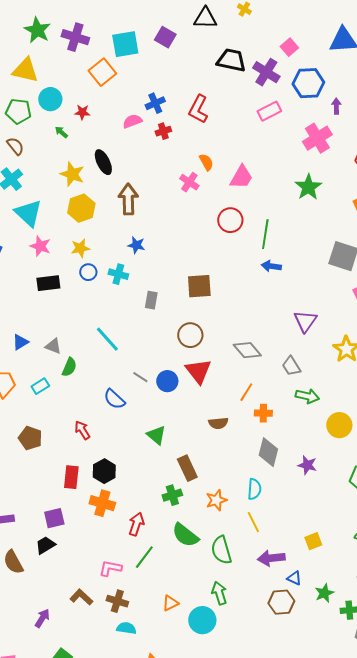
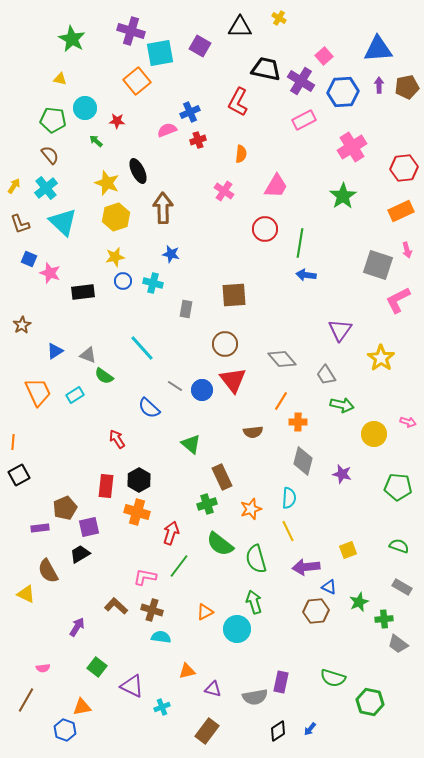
purple cross: (75, 37) -> (131, 31), moved
yellow triangle: (25, 70) -> (60, 79), size x0.5
purple arrow: (336, 106) -> (379, 85), moved
red L-shape: (198, 109) -> (238, 102), moved
orange semicircle: (206, 162) -> (241, 154), moved, turned 36
pink star: (40, 246) -> (50, 273), moved
green semicircle: (69, 367) -> (104, 376), turned 102
brown pentagon: (30, 438) -> (65, 508), moved, turned 30

